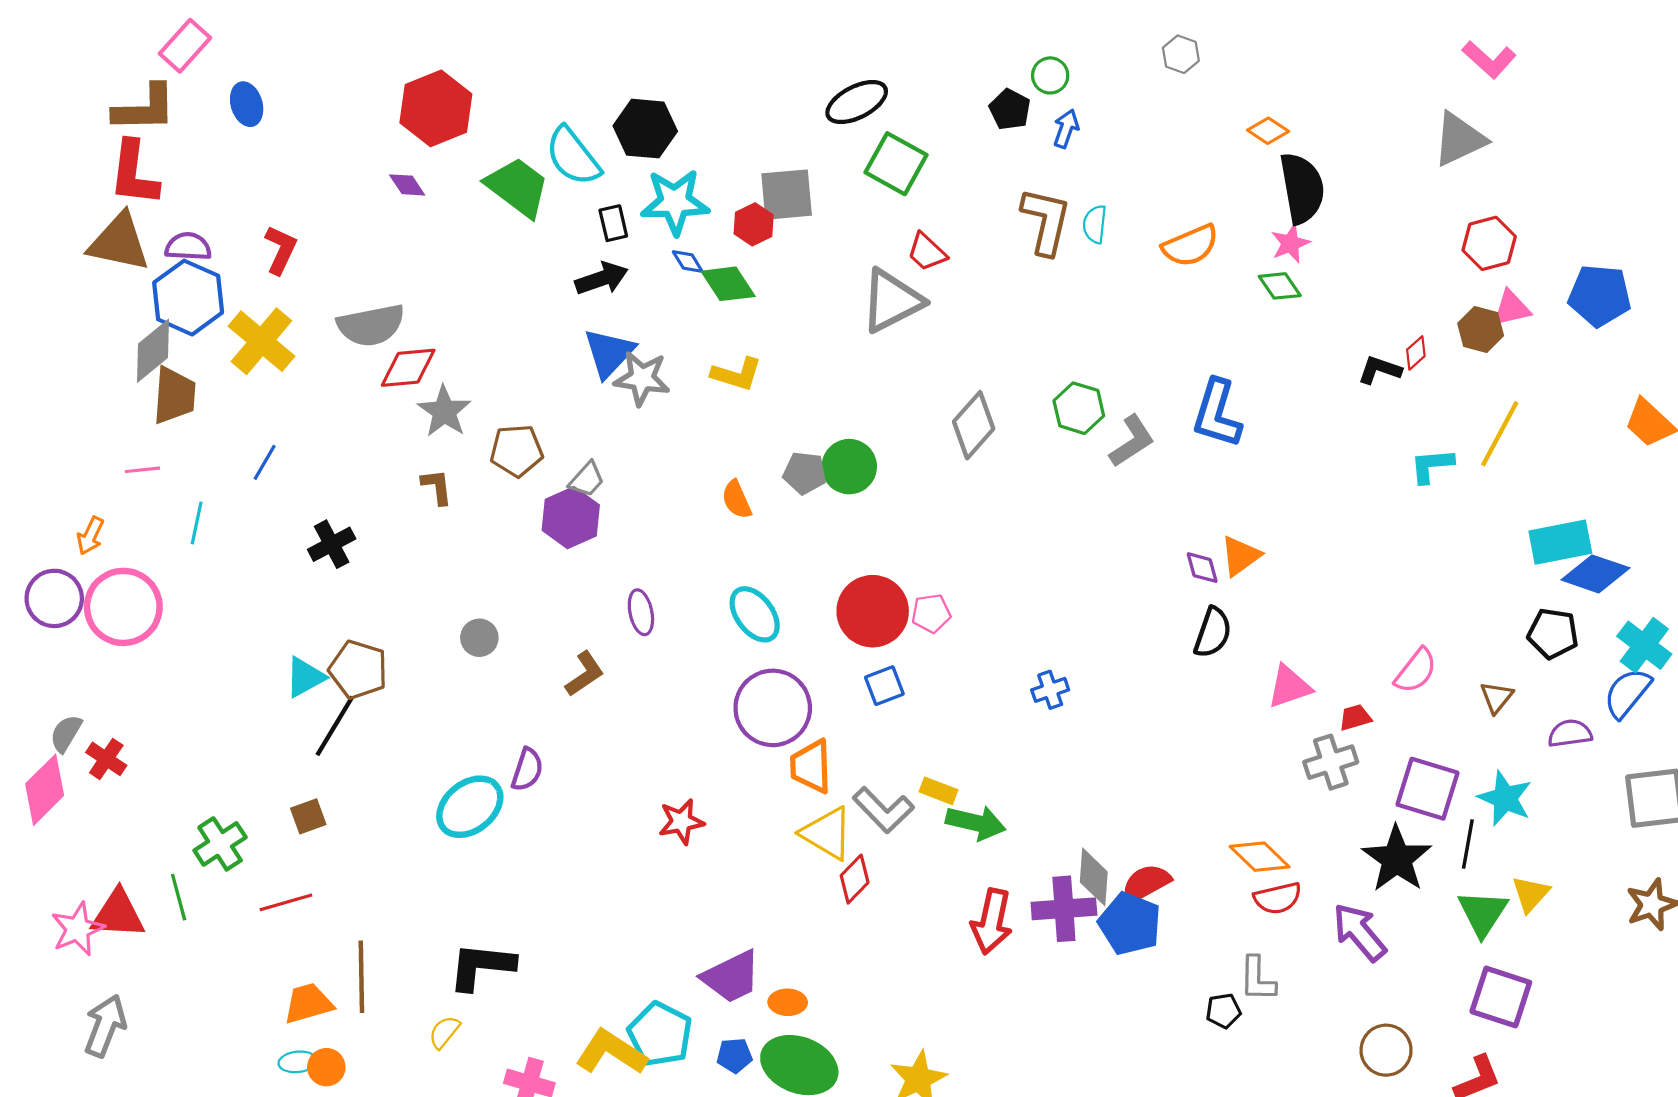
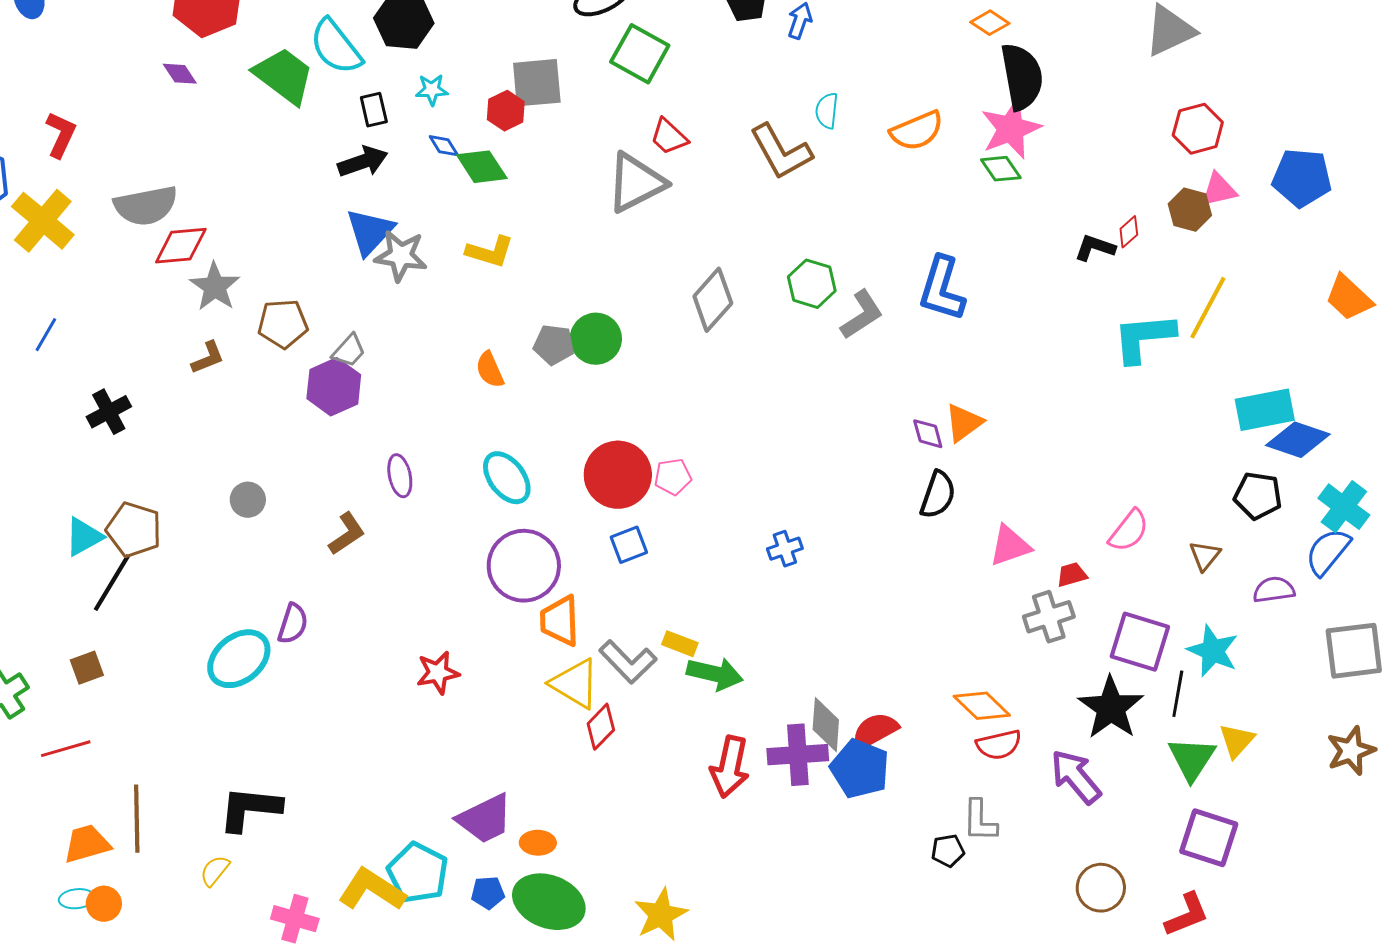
cyan star: (675, 202) -> (432, 90), size x0.5
brown L-shape: (1046, 221) -> (781, 152), moved, turned 138
pink star: (1290, 243) -> (1011, 129), size x1.6
cyan L-shape: (1432, 466) -> (1144, 338), size x1.5
brown L-shape: (437, 487) -> (208, 358), turned 75

